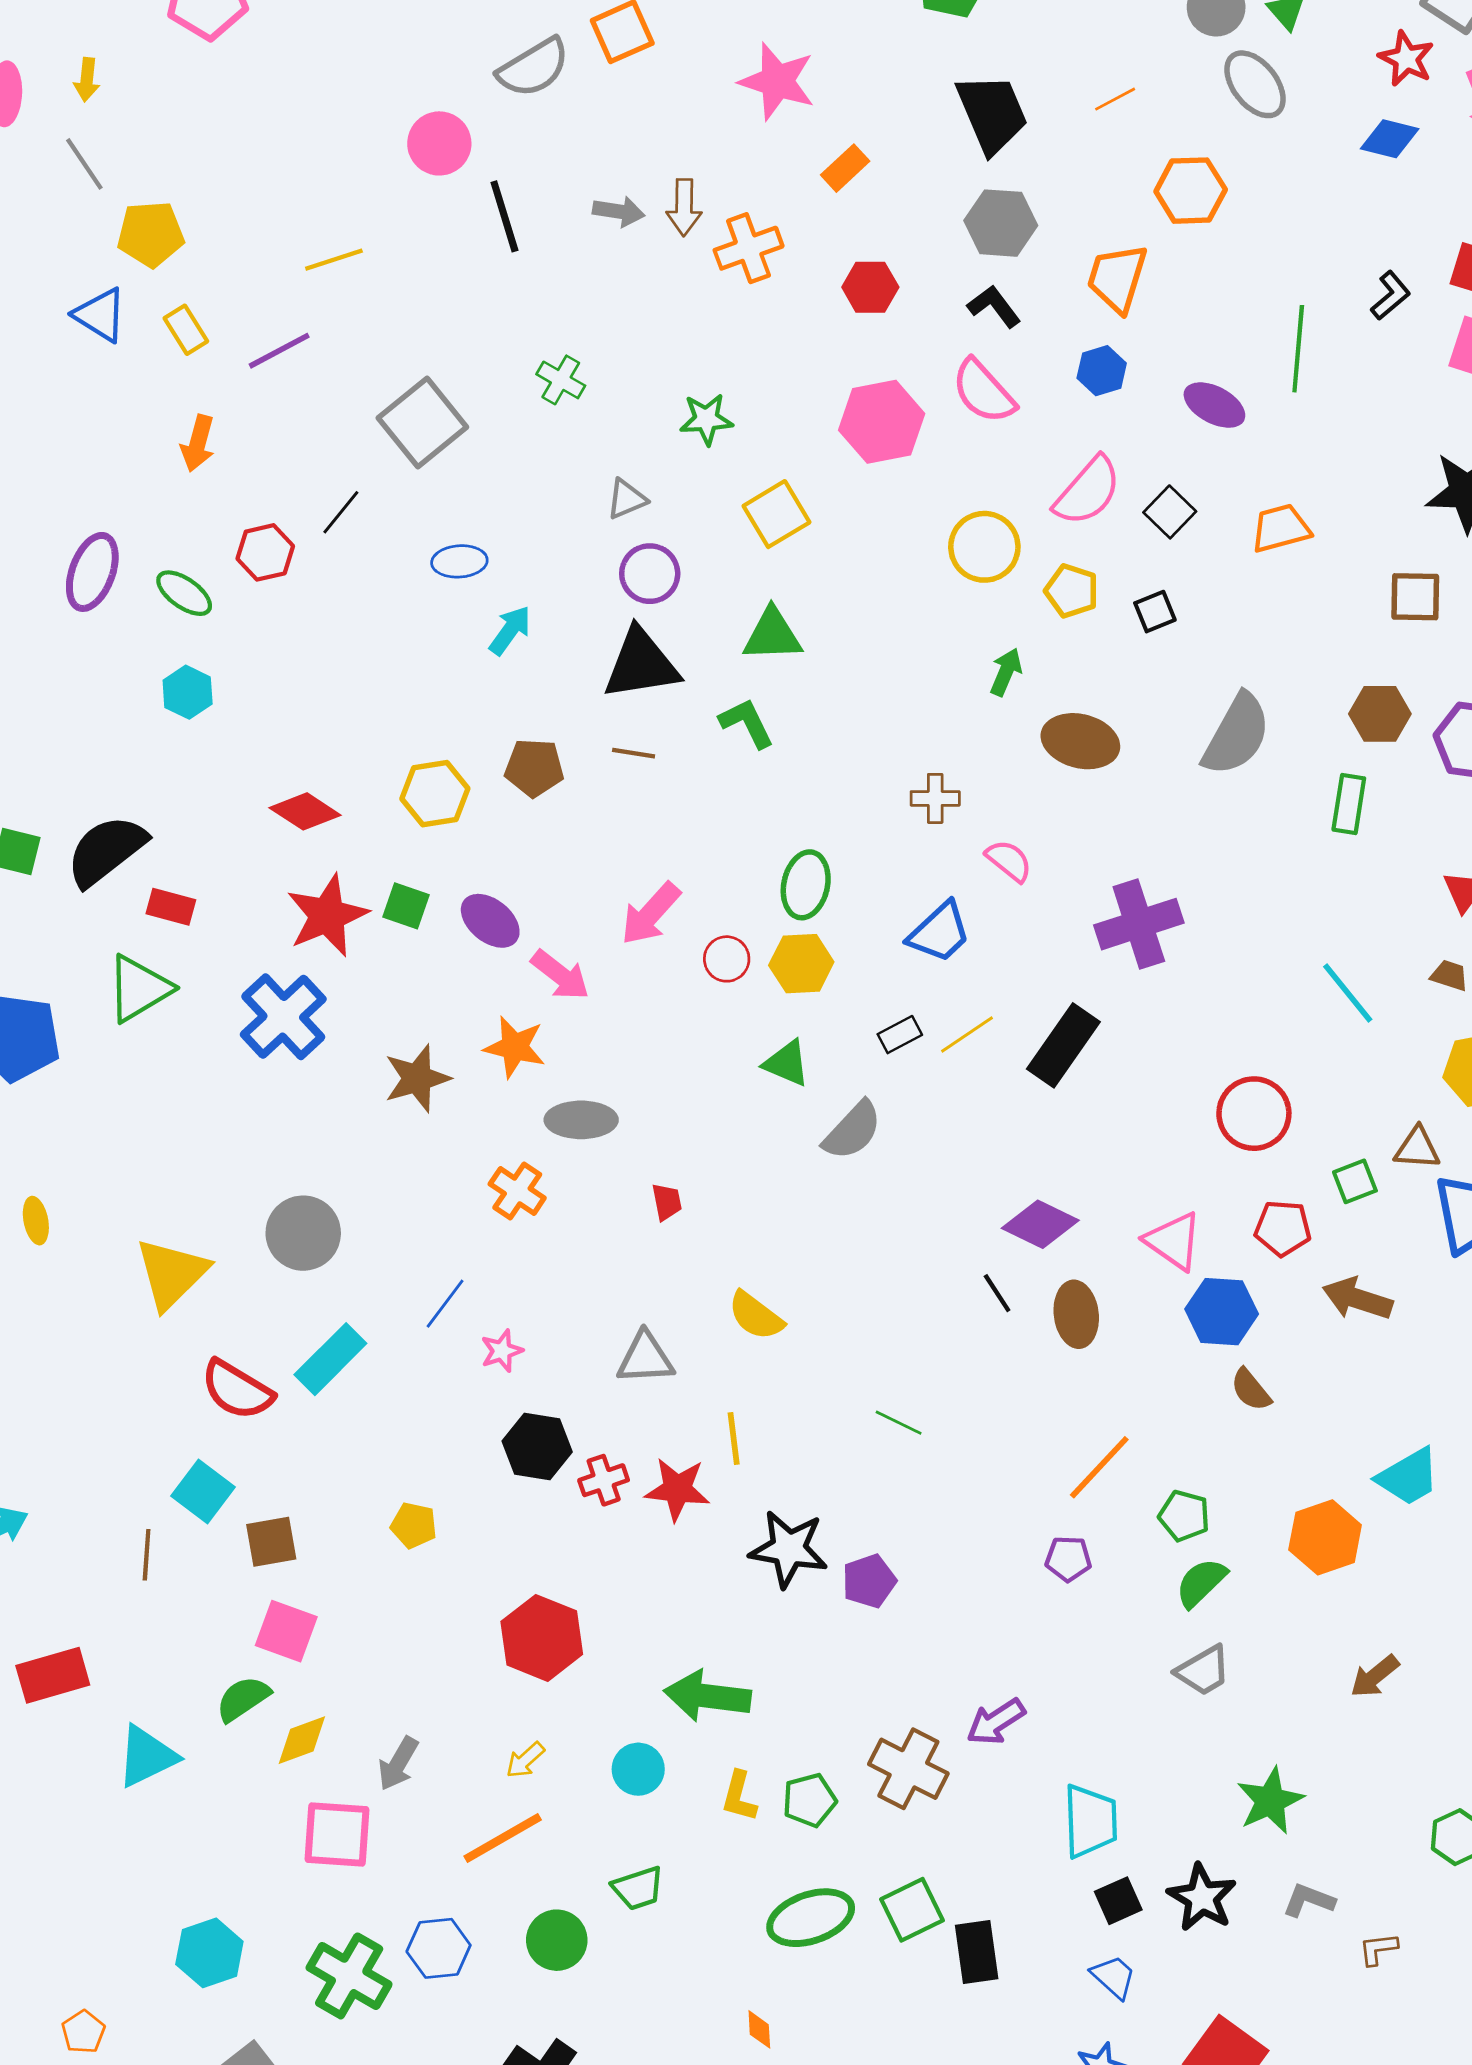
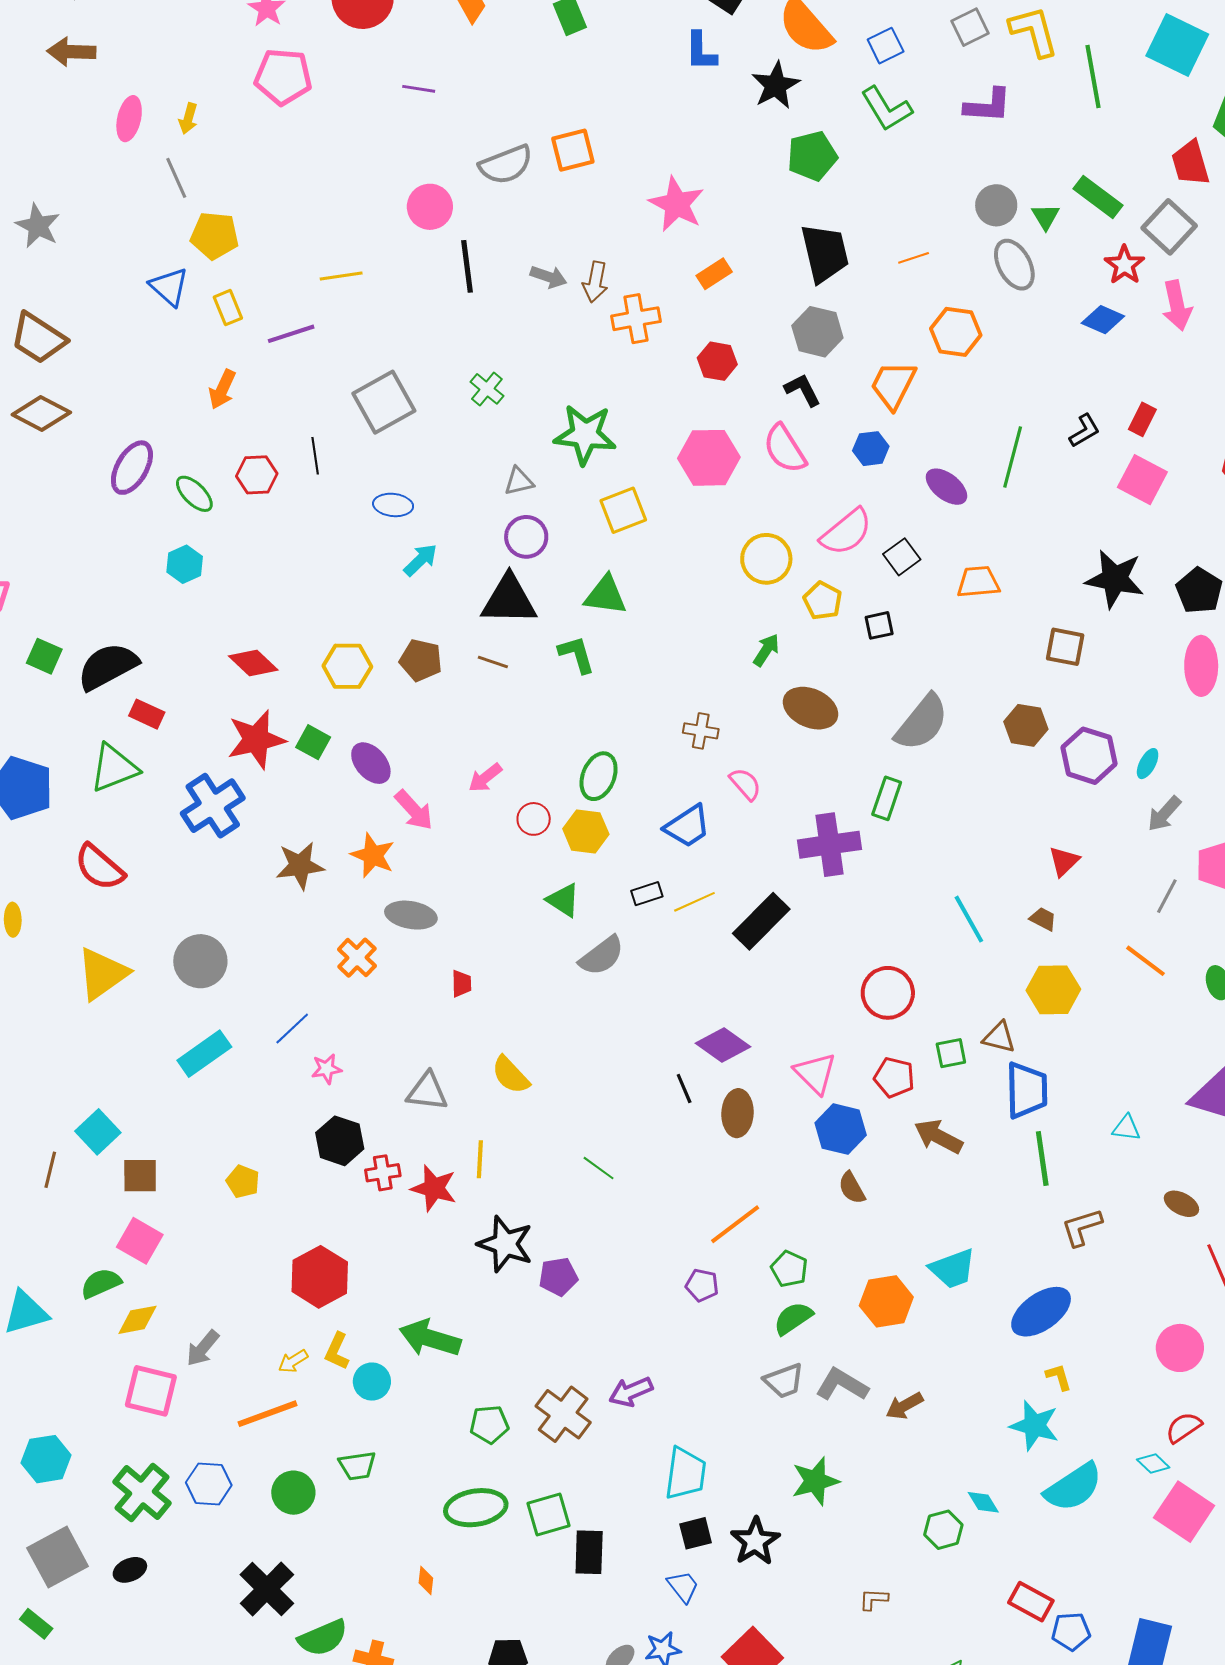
green star: (706, 419) -> (585, 435), size x1.6
black line: (341, 512) -> (315, 456), turned -57
green rectangle: (1349, 804) -> (887, 798), moved
pink arrow: (650, 914) -> (485, 778), size x0.7
red semicircle: (237, 1390) -> (99, 867), moved
yellow L-shape: (739, 1796) -> (337, 1351), moved
gray L-shape: (1309, 1900) -> (842, 1385), moved, size x1.4

